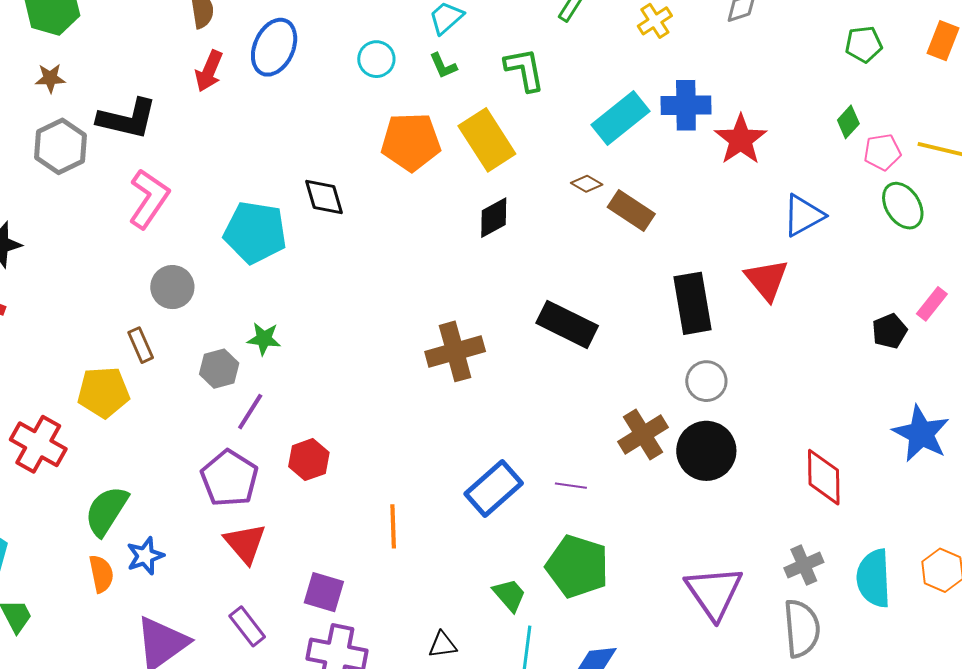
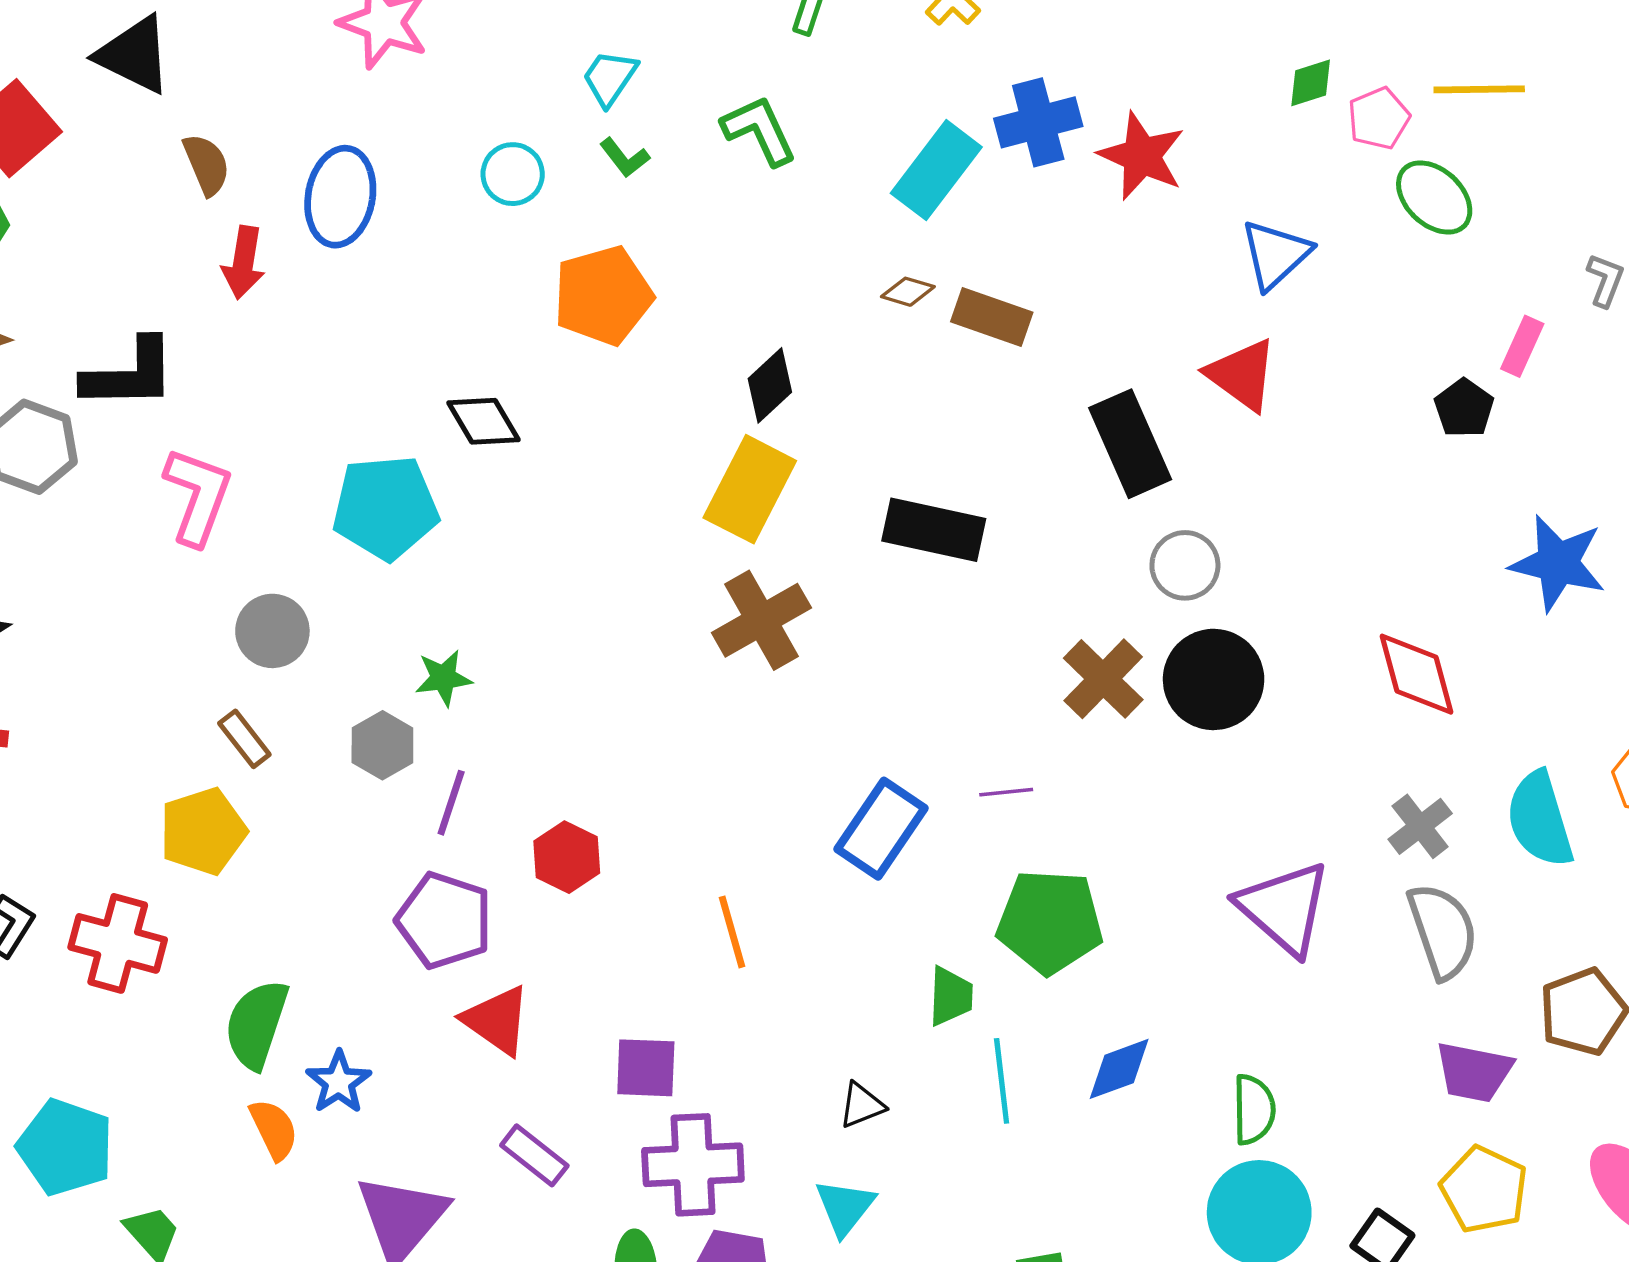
green diamond: (848, 122) -> (1311, 83), turned 44
yellow rectangle: (487, 140) -> (750, 489), moved, turned 74
green trapezoid: (509, 595) -> (951, 996), turned 57

